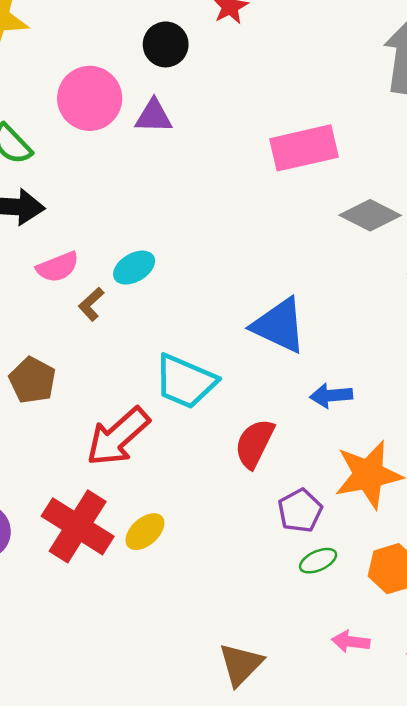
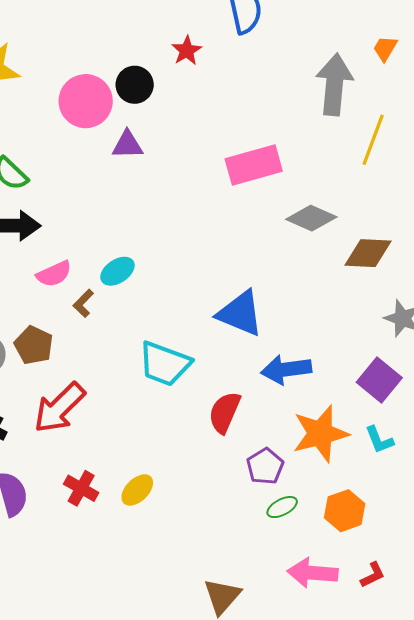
pink circle: (90, 98) -> (86, 101), moved
brown pentagon: (32, 380) -> (34, 345), moved
blue arrow: (331, 396) -> (286, 369), size x1.4
red arrow: (118, 437) -> (59, 408), moved
red cross: (78, 526) -> (81, 488), size x0.6
pink arrow: (351, 642) -> (313, 573), size x1.6

